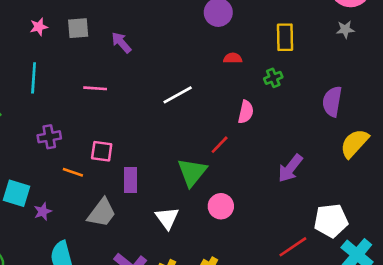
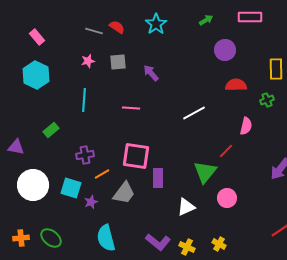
red semicircle: (233, 58) -> (236, 85), size x1.5
purple cross: (49, 137) -> (85, 155), moved
pink square: (102, 151) -> (136, 156), size x1.6
orange line: (73, 172) -> (102, 174), moved, turned -49
gray trapezoid: (102, 213) -> (124, 193), moved
white triangle: (167, 218) -> (186, 207), turned 42

